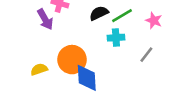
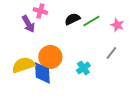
cyan cross: (116, 38) -> (83, 68), moved, turned -32
yellow semicircle: (39, 69) -> (23, 65), size x1.6
blue diamond: (87, 78) -> (42, 73), moved

